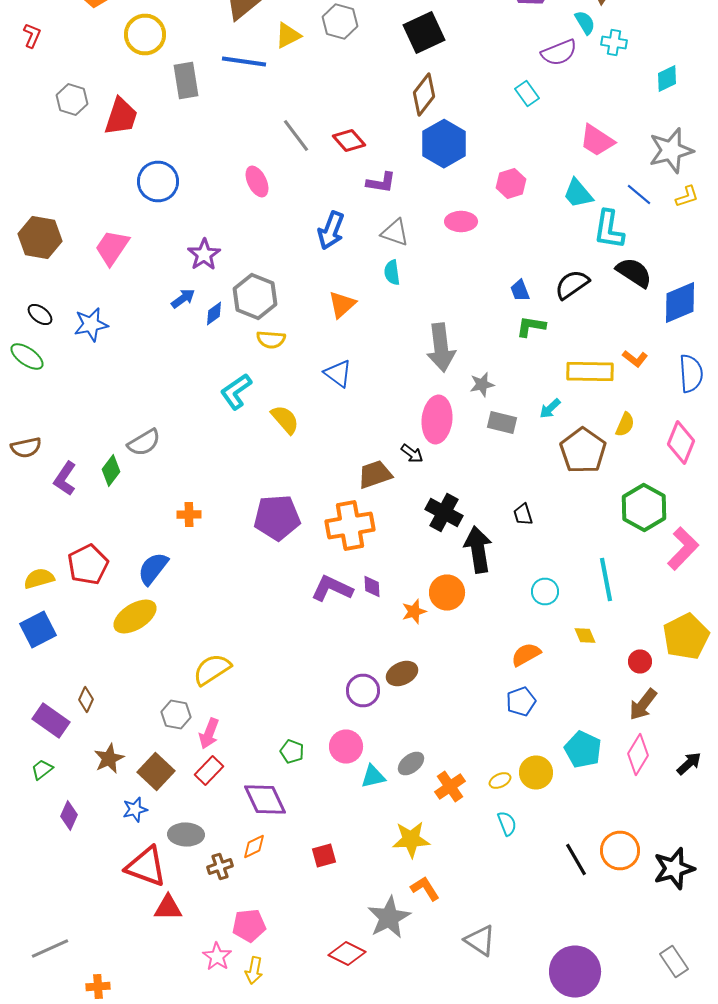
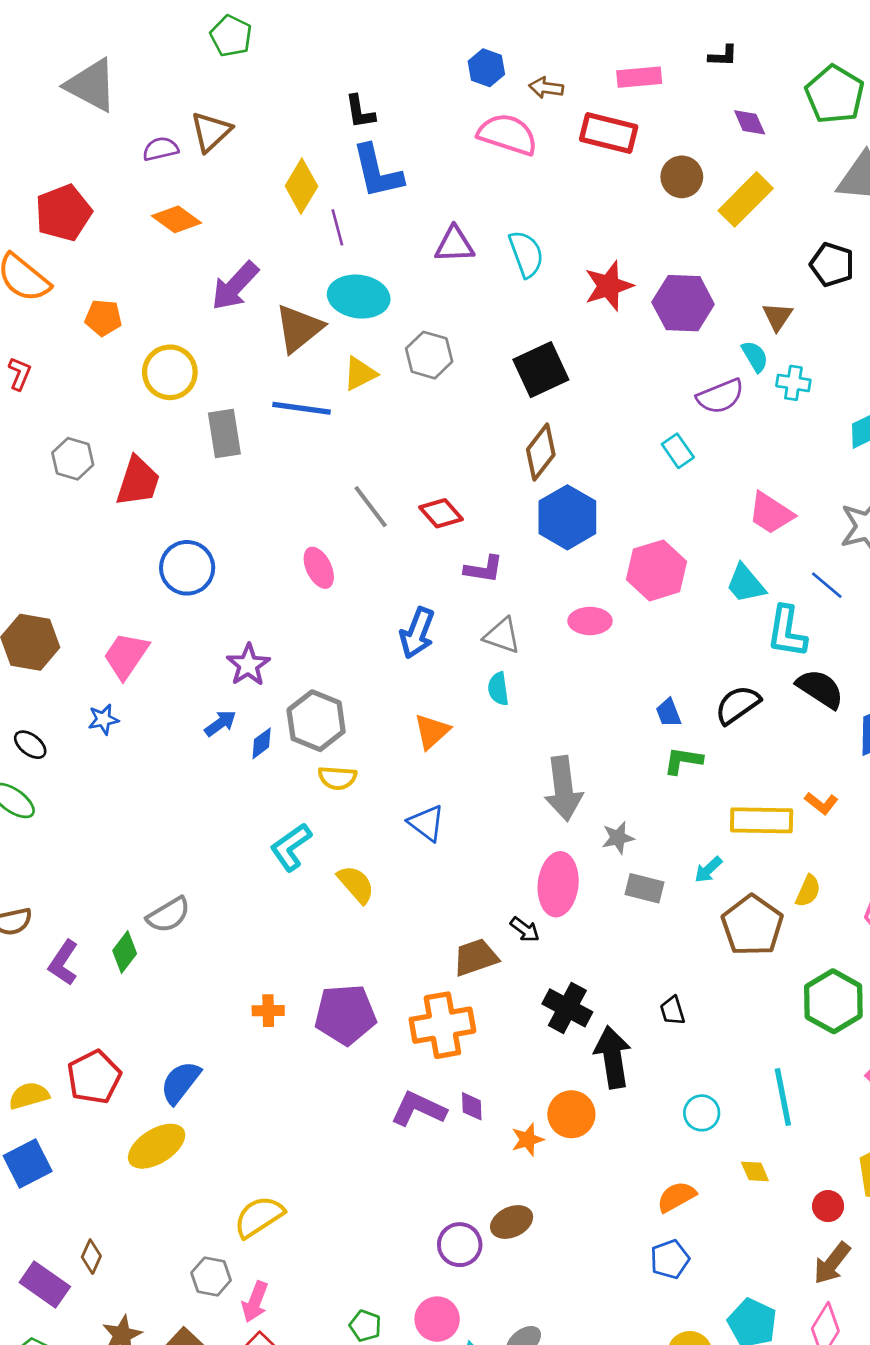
pink hexagon: (511, 184) -> (657, 570), size x1.5
blue star: (91, 324) -> (103, 719), moved, size x0.7
orange cross: (189, 514) -> (268, 1011), moved

